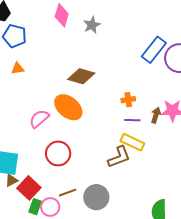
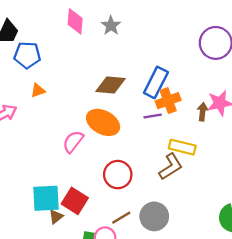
blue rectangle: (154, 50) -> (156, 82), moved
orange cross: (128, 100) -> (168, 101), size x1.5
purple line: (132, 120) -> (153, 116), moved
red circle: (58, 153) -> (118, 175), moved
red square: (29, 188) -> (75, 201), moved

